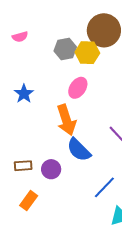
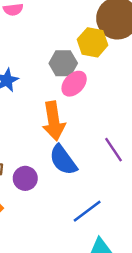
gray hexagon: (65, 49) -> (63, 63), moved

